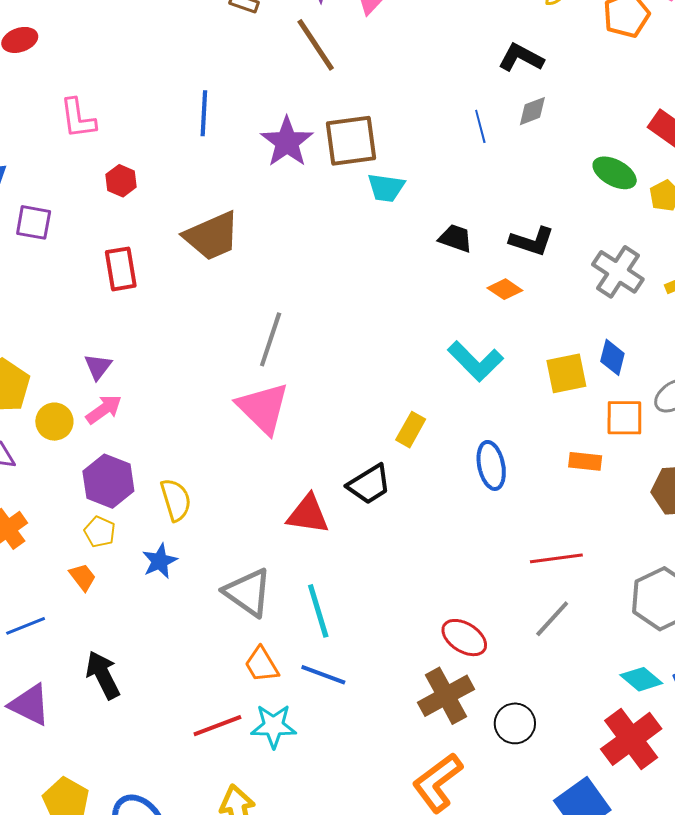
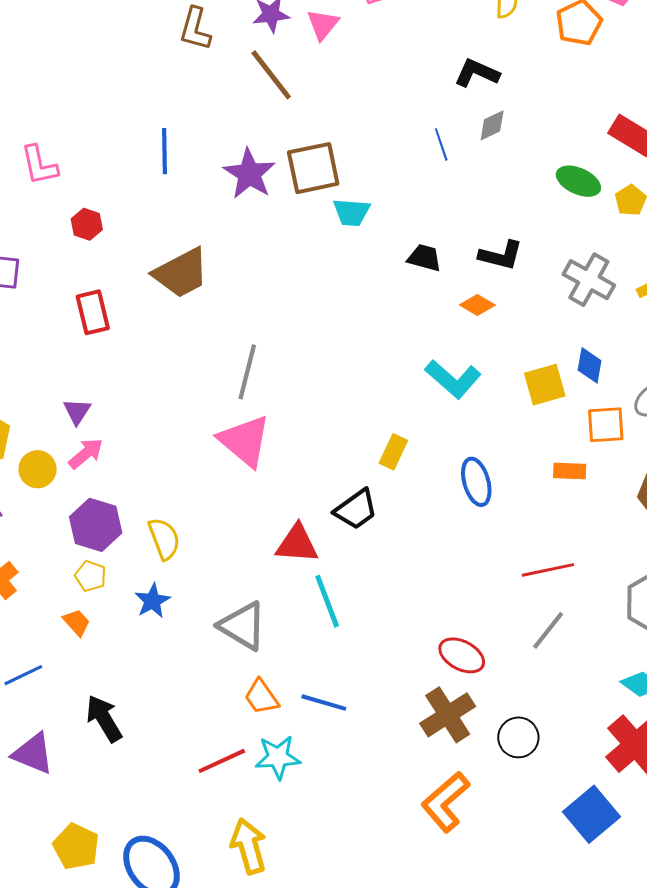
cyan line: (318, 611) -> (327, 601), moved

